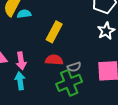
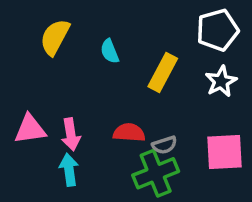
cyan semicircle: (24, 14) -> (110, 51), moved, turned -104
yellow rectangle: (54, 32) -> (163, 72), moved

